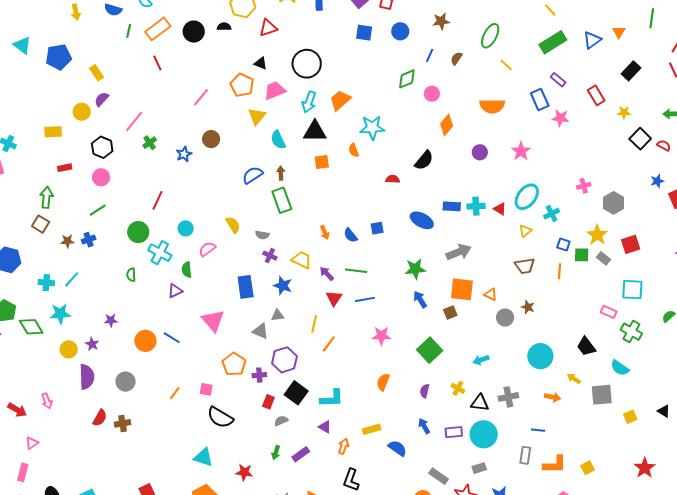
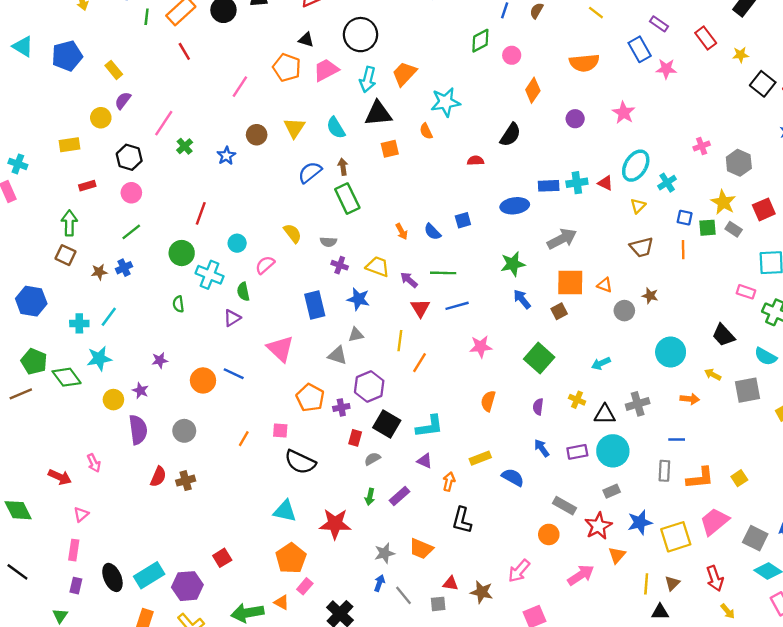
yellow triangle: (257, 116) -> (294, 128), moved
blue ellipse: (422, 220) -> (515, 206), turned -30
red star: (244, 472) -> (335, 524), size x1.5

